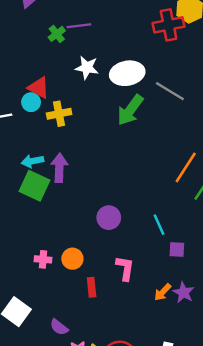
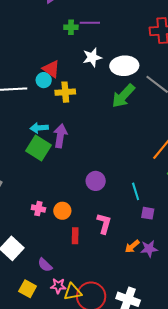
green cross: (57, 34) -> (71, 27), turned 32
white star: (87, 68) -> (92, 57), turned -30
purple star: (183, 293) -> (149, 249), turned 30

